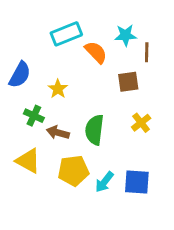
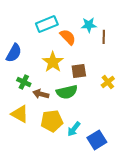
brown square: (128, 82) -> (79, 71), moved
yellow star: (58, 89) -> (53, 62), moved, size x1.5
yellow cross: (141, 123) -> (108, 82), moved
green semicircle: (95, 130) -> (67, 92), turned -110
blue square: (137, 182) -> (97, 140), moved, turned -36

